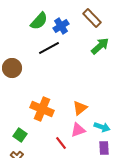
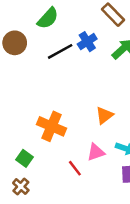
blue cross: (61, 26) -> (87, 42), moved
brown circle: (12, 68) -> (15, 43), moved
orange triangle: (80, 108) -> (104, 115), moved

